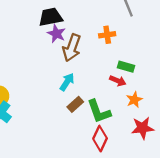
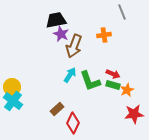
green rectangle: (126, 67) -> (113, 85), moved
brown rectangle: (75, 104) -> (57, 109), moved
green L-shape: (99, 111) -> (90, 81), moved
red diamond: (100, 139) -> (73, 123), moved

